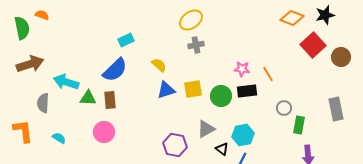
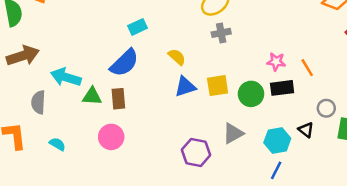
black triangle: (222, 149) -> (306, 130), moved

